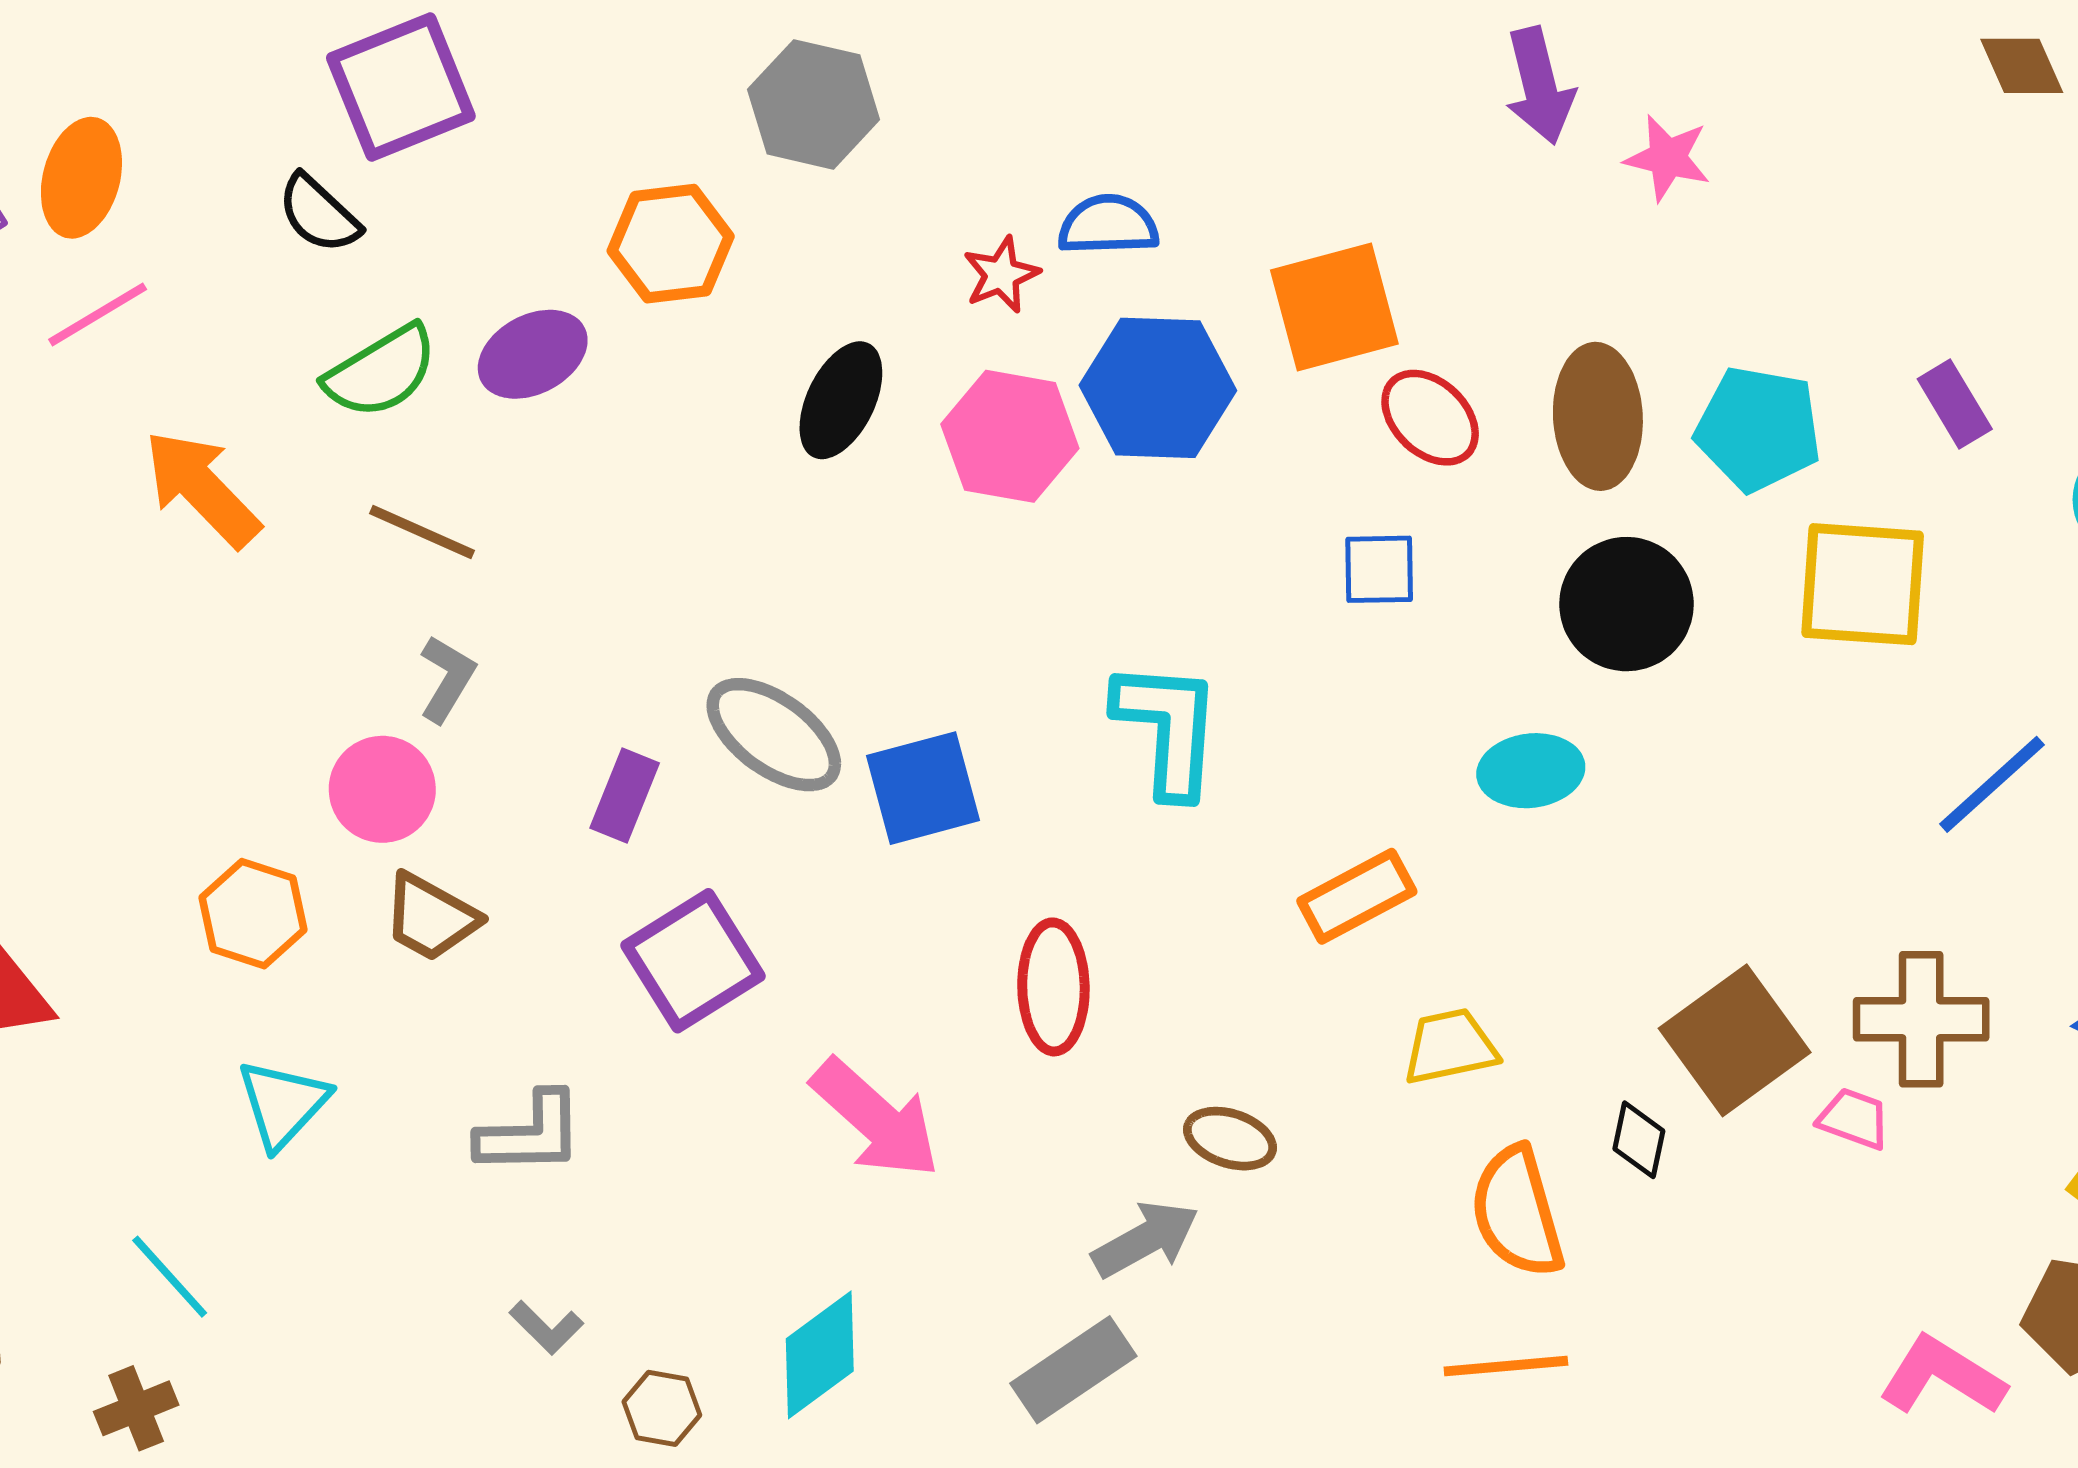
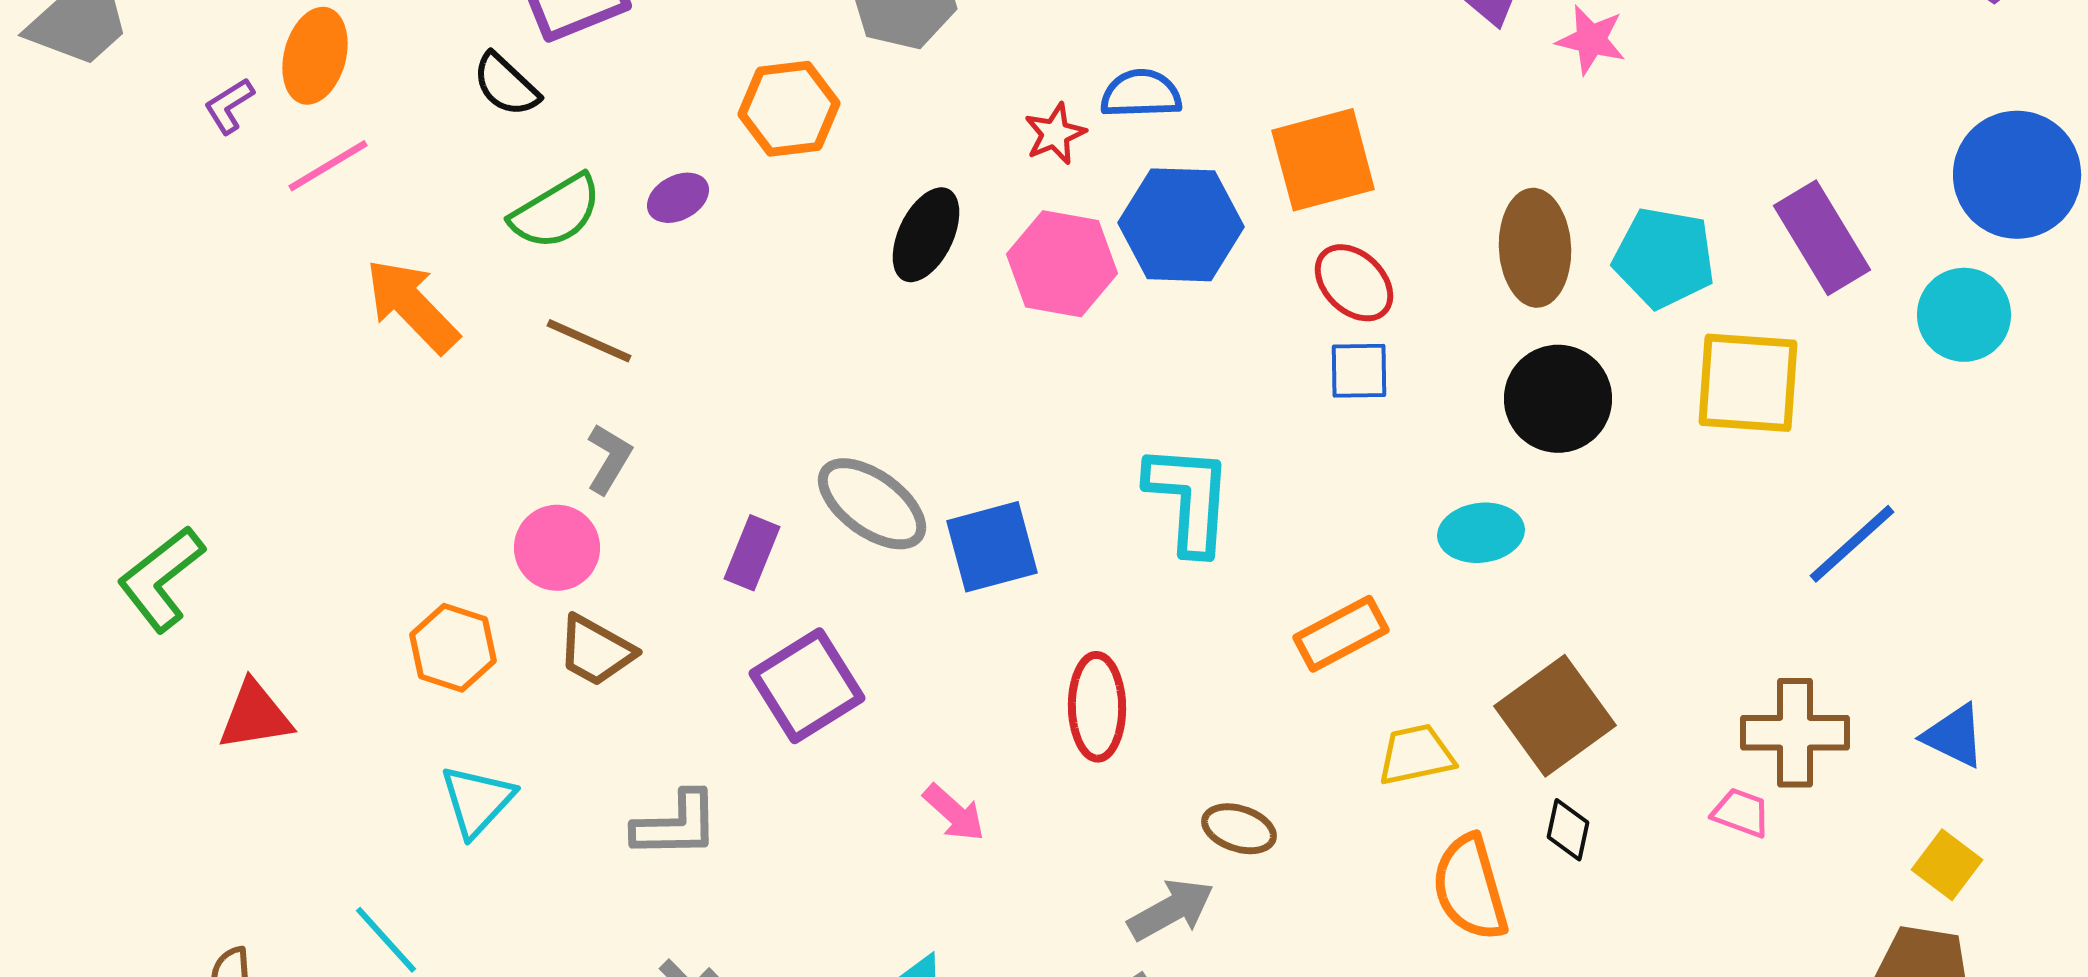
purple ellipse: (533, 354) -> (678, 198), size x0.7
purple rectangle: (1955, 404) -> (1822, 238), size x1.6
red ellipse: (1430, 418) -> (1354, 283), moved
brown square: (1735, 1040) -> (1555, 716), moved
pink arrow: (876, 1119) -> (954, 813), size x0.6

